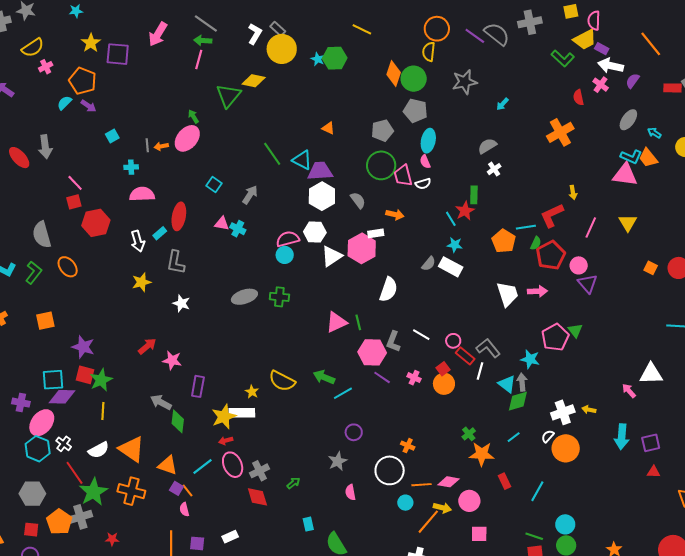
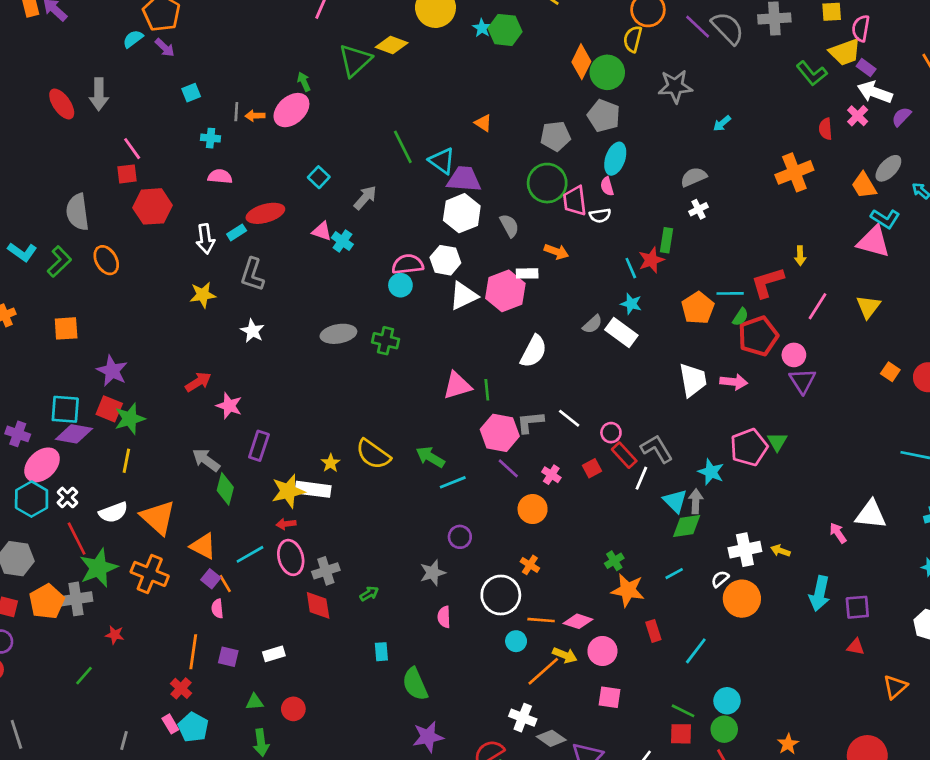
orange trapezoid: (648, 158) -> (864, 185), moved
pink semicircle: (142, 194) -> (220, 176), size x0.7
red ellipse: (179, 216) -> (265, 213), turned 56
gray L-shape: (393, 341) -> (530, 422), turned 55
orange circle: (444, 384) -> (533, 509), moved

